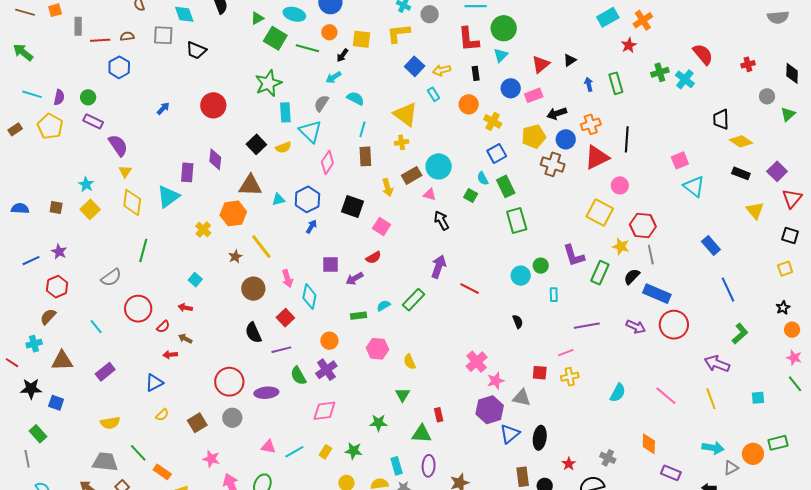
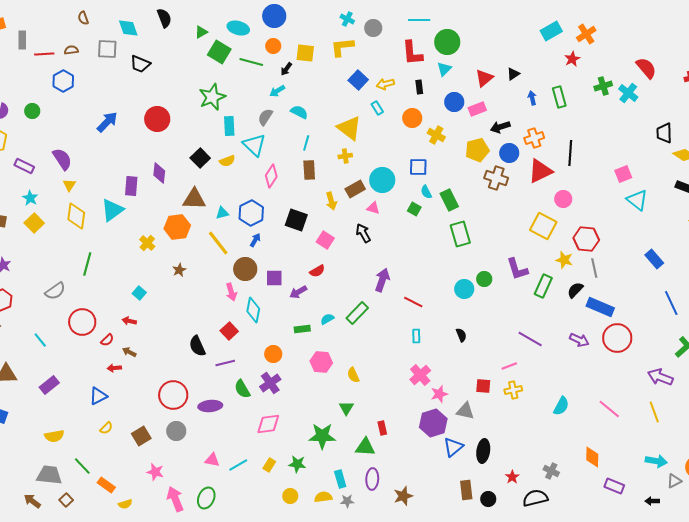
blue arrow: (163, 108) -> (107, 122), size x1.6
purple rectangle: (93, 121) -> (24, 166), moved
blue square: (497, 153) -> (418, 167), moved, turned 30
black arrow: (442, 220) -> (363, 233), moved
yellow line: (261, 247) -> (218, 243), moved
brown circle: (253, 289) -> (245, 269), moved
cyan rectangle: (554, 295) -> (416, 336), moved
purple line: (587, 326) -> (530, 339), turned 40
green star: (378, 423) -> (322, 436), size x1.5

